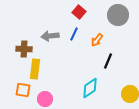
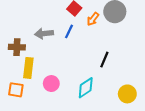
orange arrow: (97, 40) -> (93, 19), moved
pink circle: (45, 99) -> (51, 84), moved

